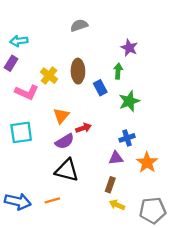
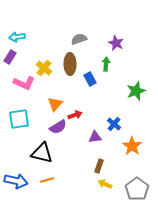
gray semicircle: (79, 25) -> (79, 39), moved
green star: (129, 101) -> (136, 91), moved
blue cross: (127, 138) -> (114, 124), turned -32
purple triangle: (116, 158) -> (95, 137), moved
black triangle: (67, 170) -> (42, 153), moved
gray pentagon: (153, 210) -> (137, 189), turned -30

